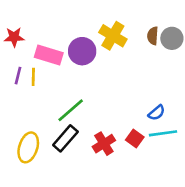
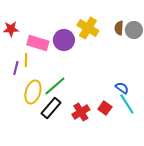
purple line: (18, 76) -> (16, 68), moved
blue semicircle: (157, 113) -> (122, 88), turned -104
cyan line: (163, 133) -> (127, 104), turned 65
yellow ellipse: (28, 147) -> (33, 92), moved

